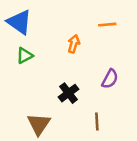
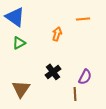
purple semicircle: (110, 79) -> (85, 77), moved
brown triangle: (39, 124) -> (21, 89), moved

